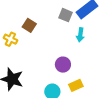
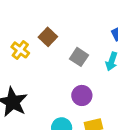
gray square: (65, 15) -> (79, 57), moved

